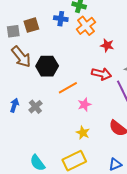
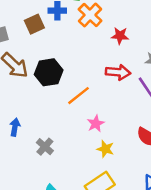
brown square: (31, 25) -> (34, 24), moved
pink star: (84, 105) -> (96, 124), moved
gray cross: (35, 107) -> (45, 147), moved

